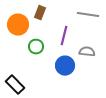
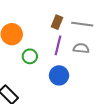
brown rectangle: (40, 13) -> (57, 22), moved
gray semicircle: (87, 52) -> (81, 48), moved

